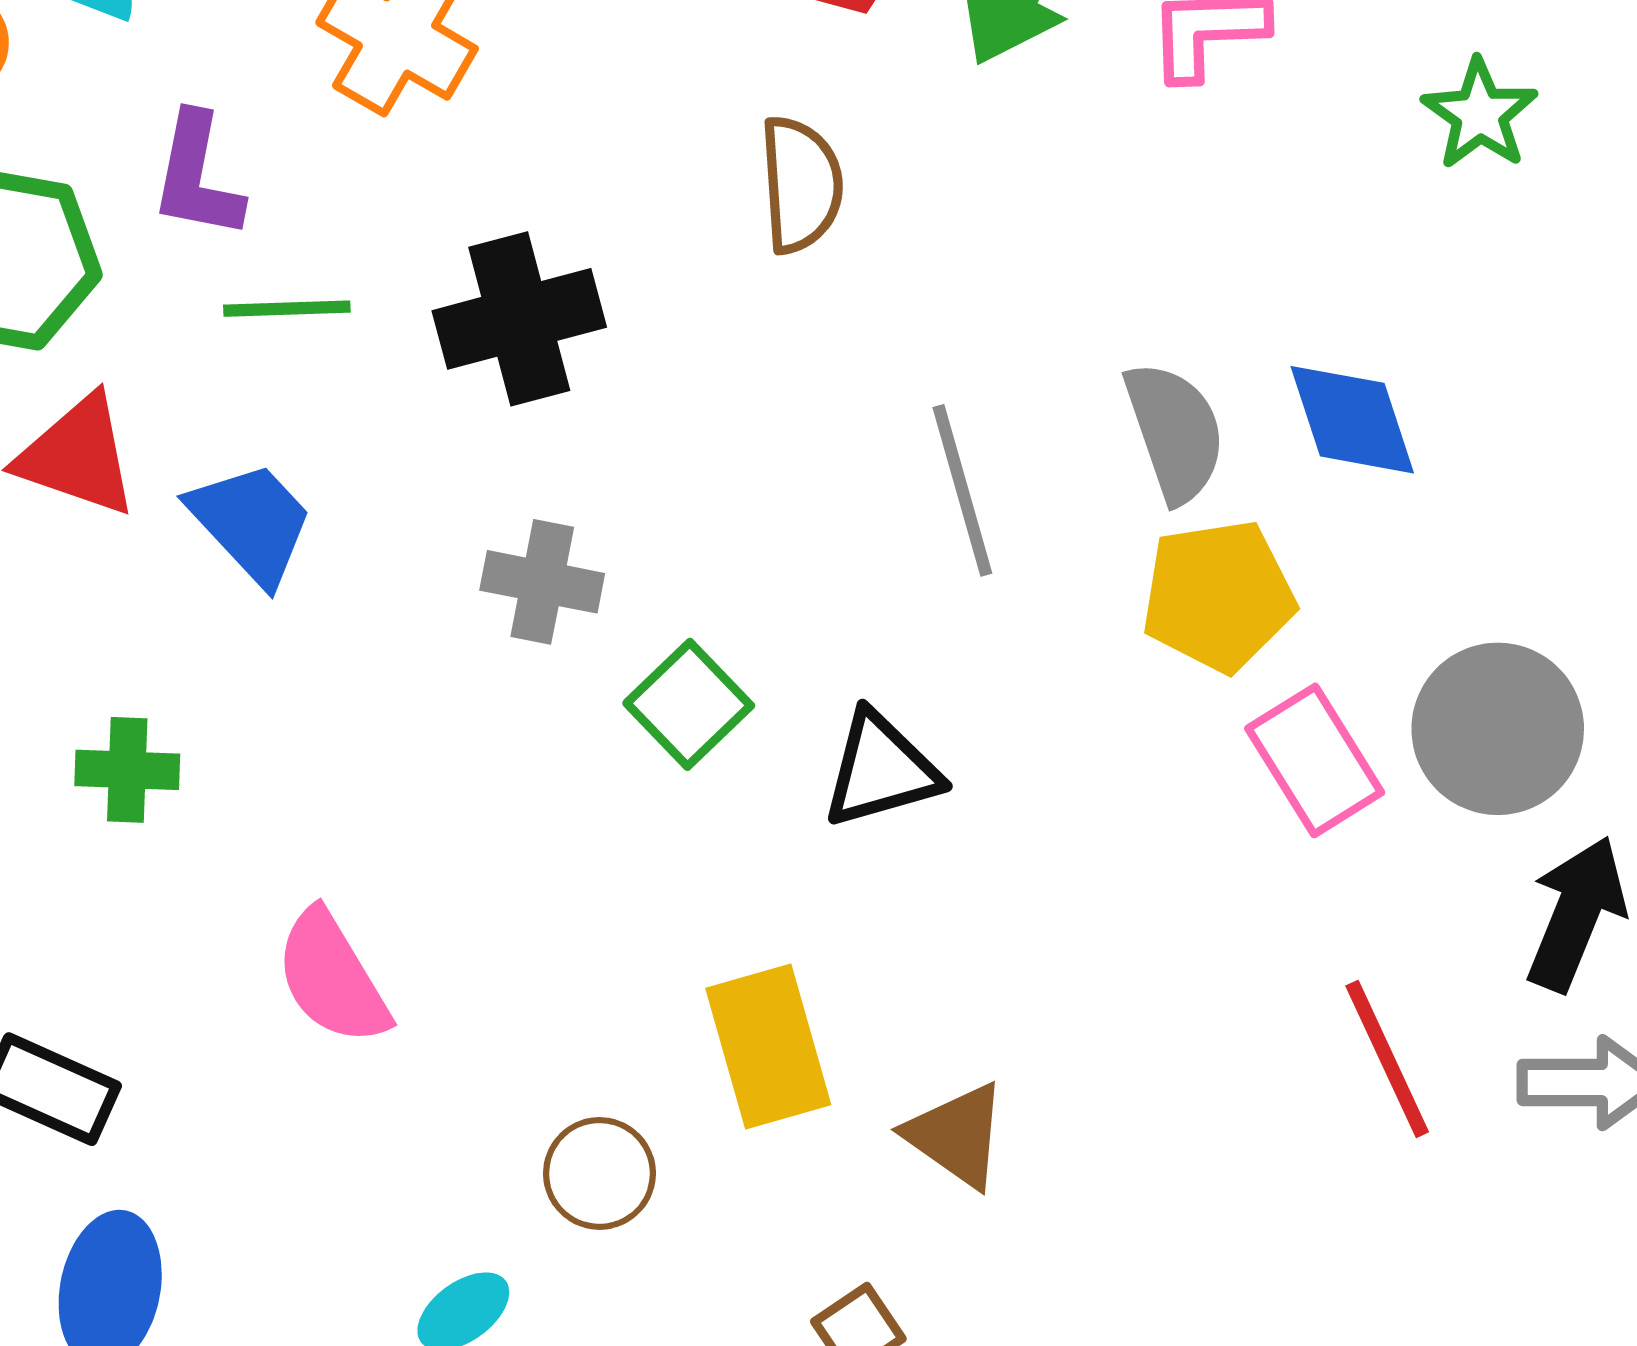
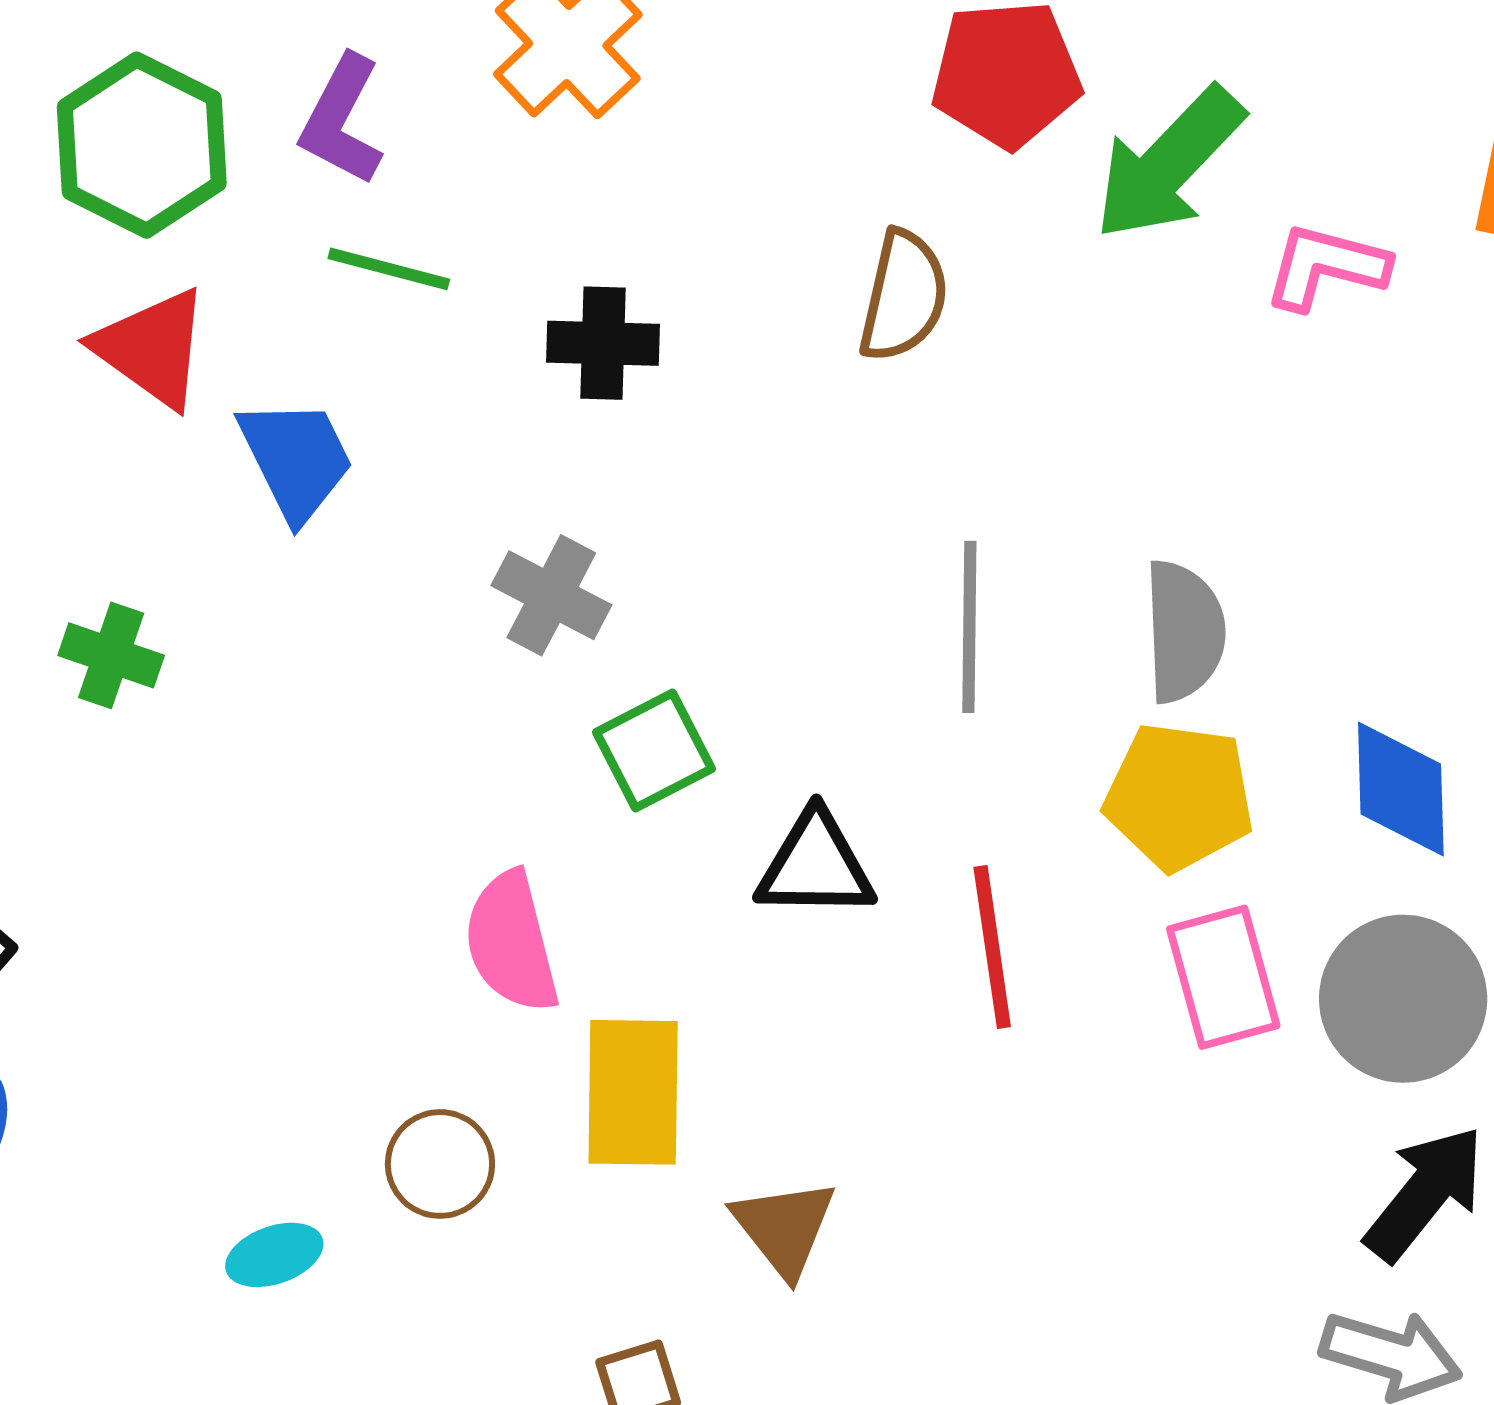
black cross: (519, 319) -> (603, 343), size x0.7
blue diamond: (1352, 420) -> (1401, 789), moved
pink semicircle: (332, 978) -> (511, 942), moved
red line: (1387, 1059) -> (992, 947), moved

